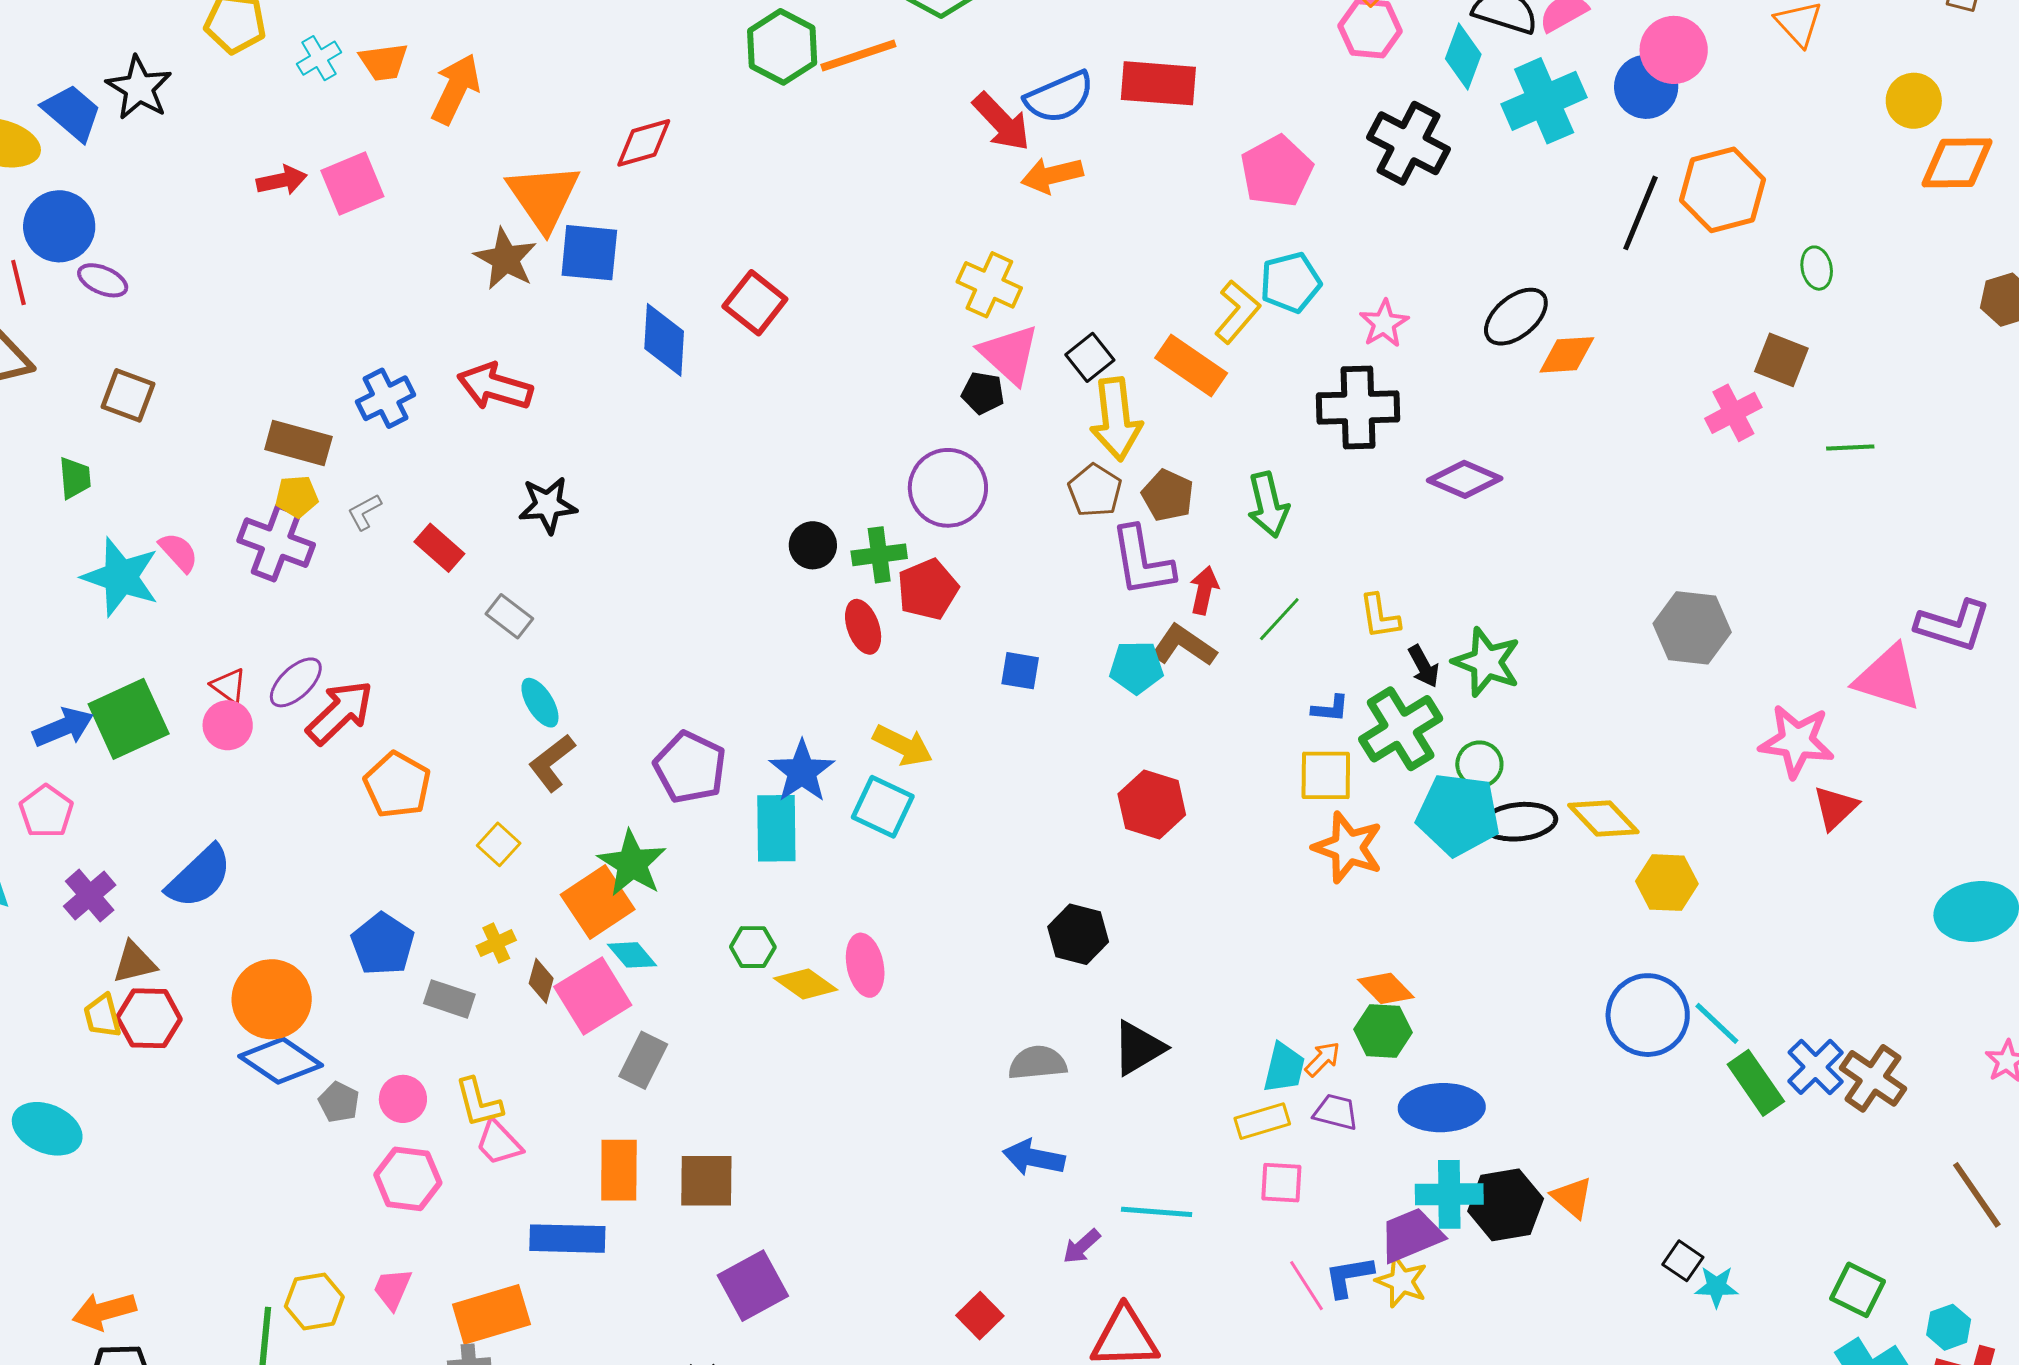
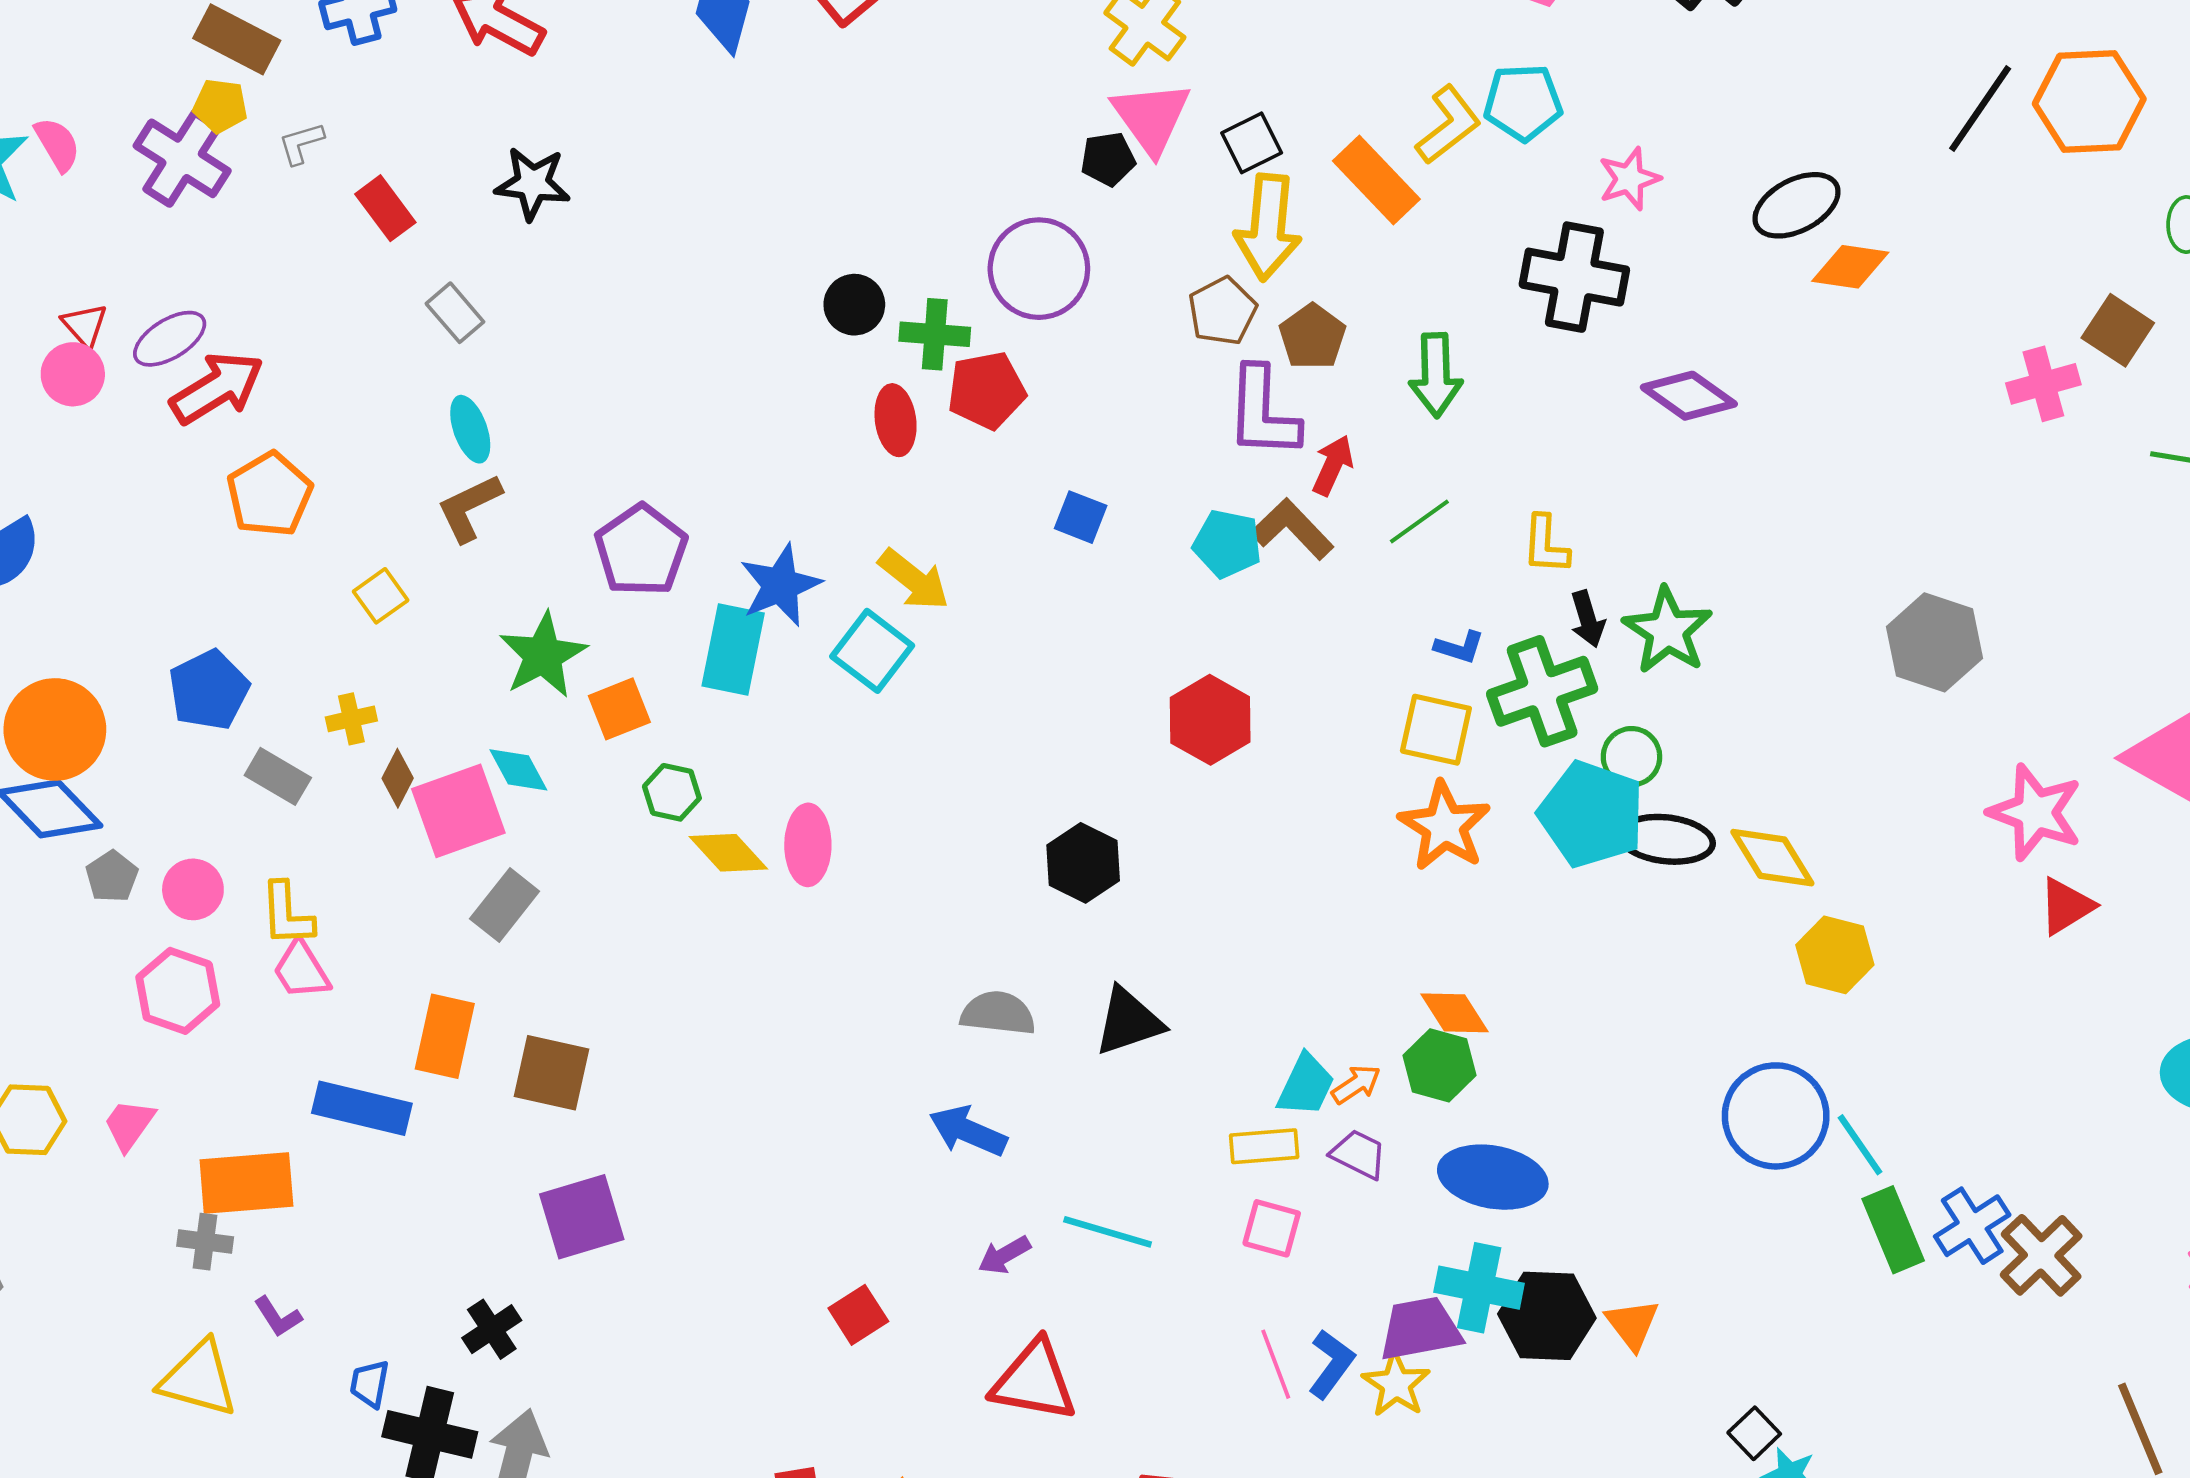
black pentagon: (983, 393) -> (1108, 159), turned -30
orange square: (598, 902) -> (619, 709), moved, size x0.7
blue L-shape: (1349, 1276) -> (1331, 1364), turned 124

